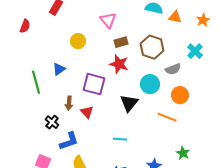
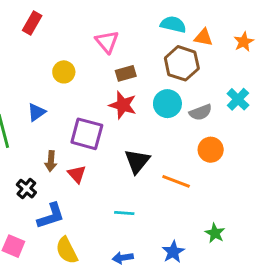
brown hexagon: (152, 47) -> (182, 63), moved
cyan cross: (195, 51) -> (238, 99), moved
cyan circle: (150, 84) -> (167, 104), moved
orange line: (167, 117) -> (176, 181), moved

